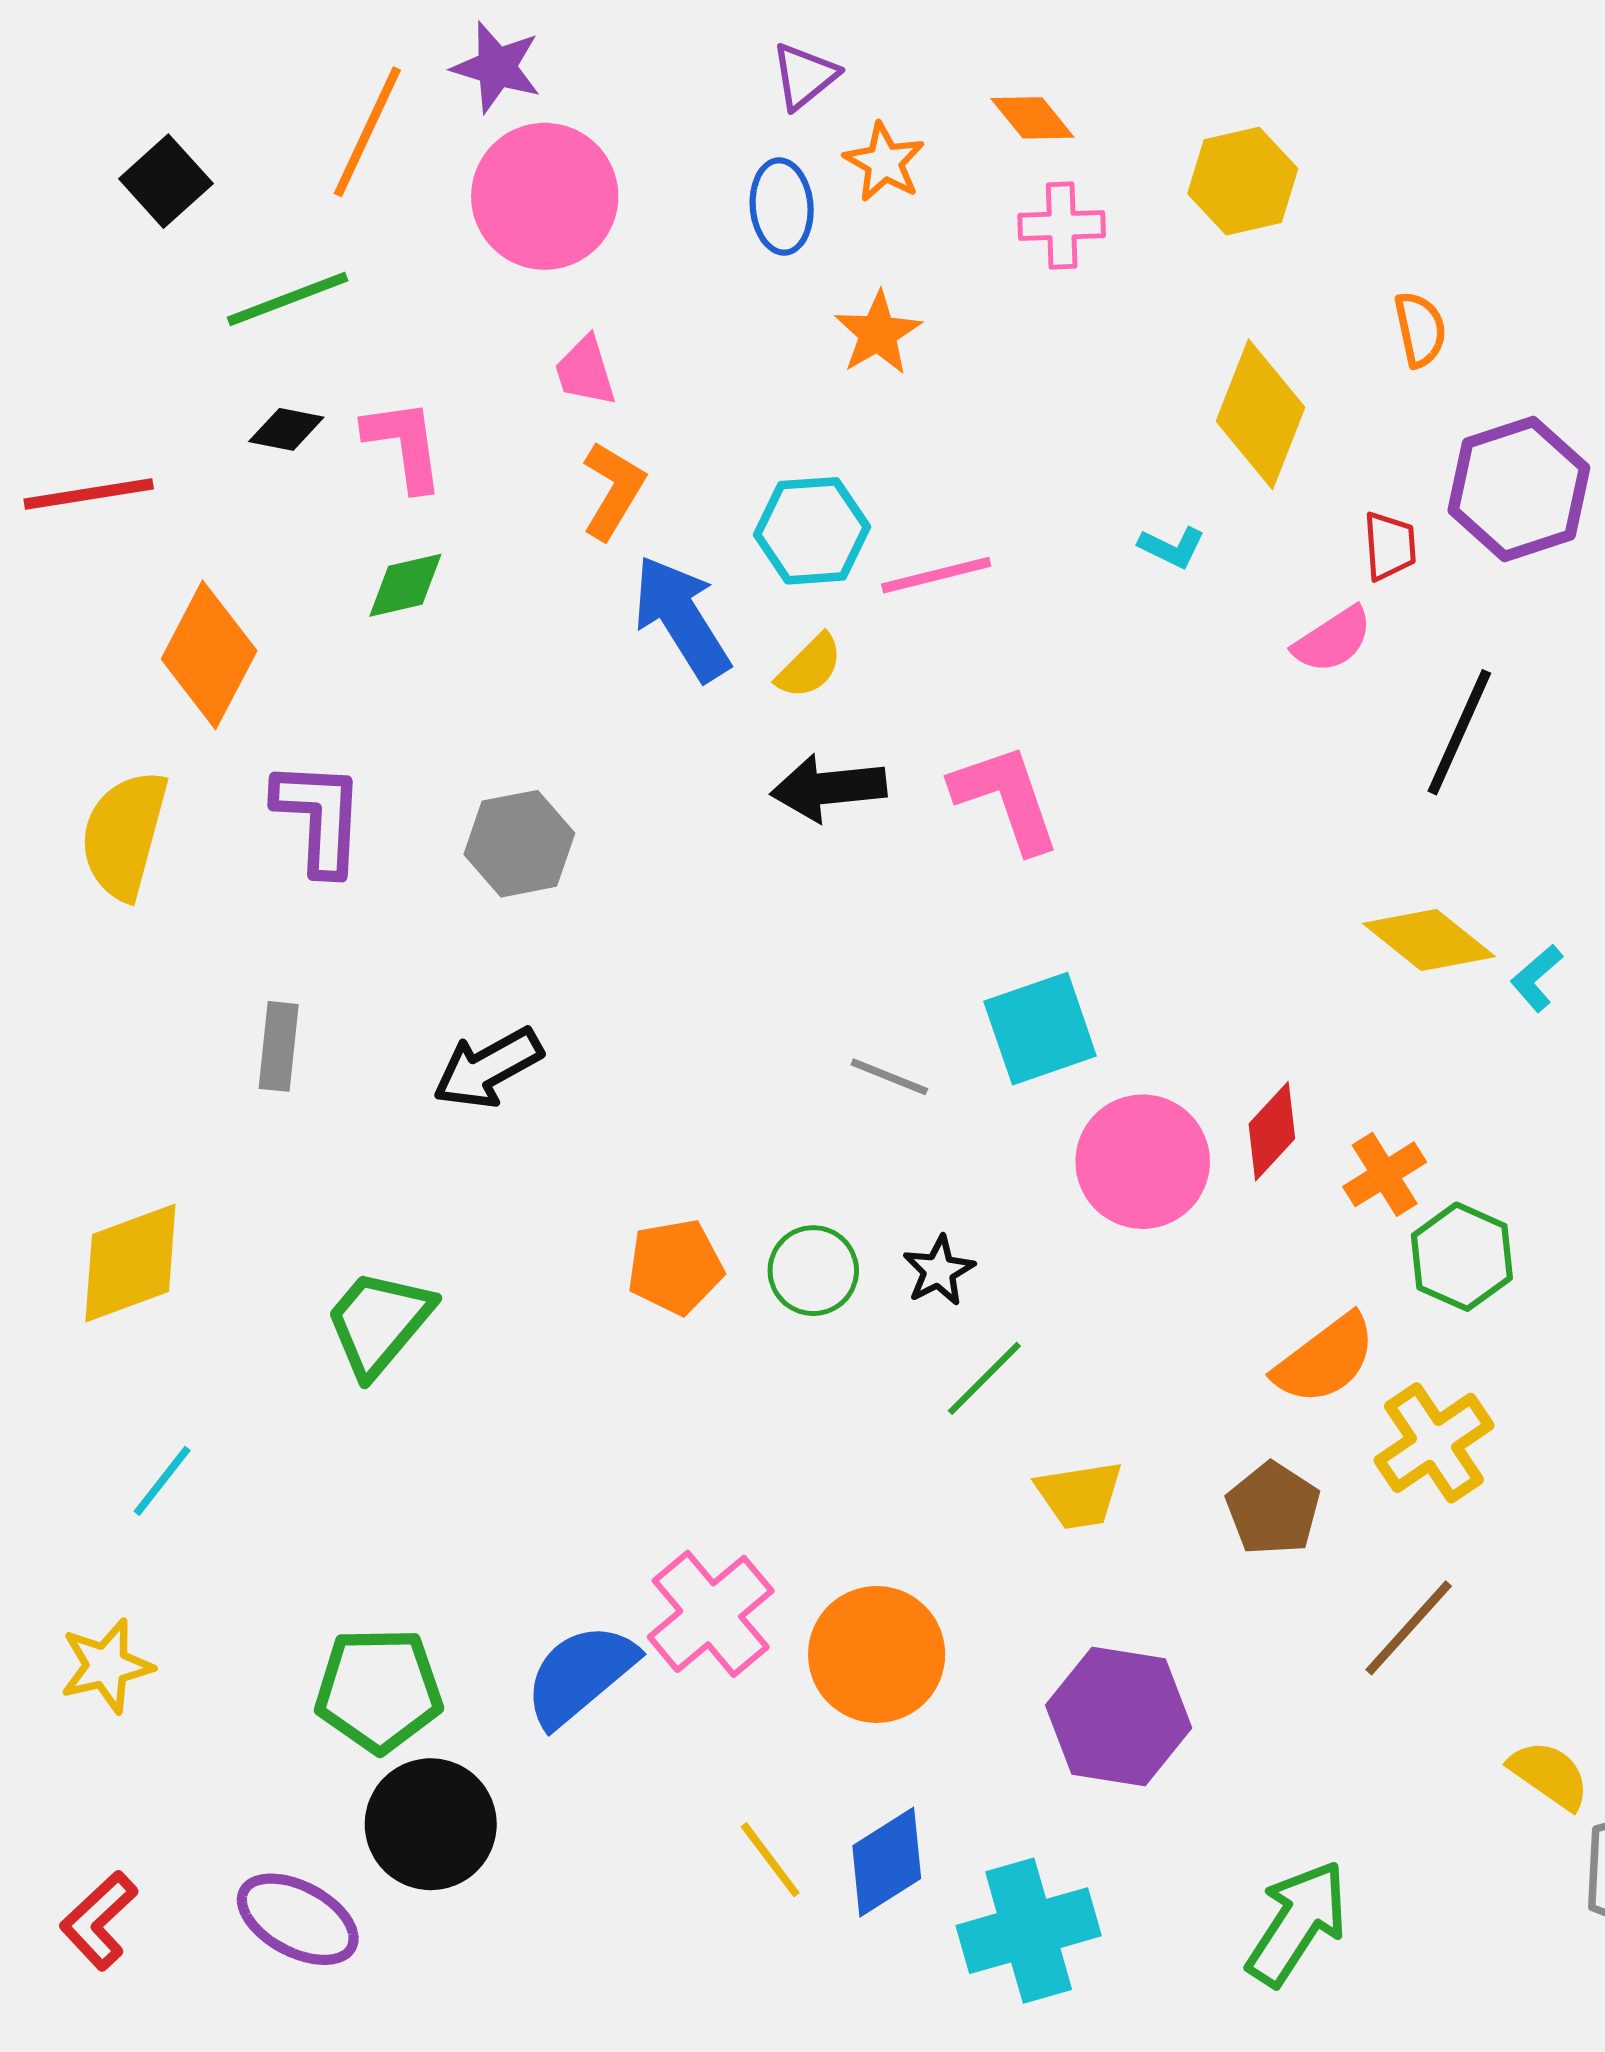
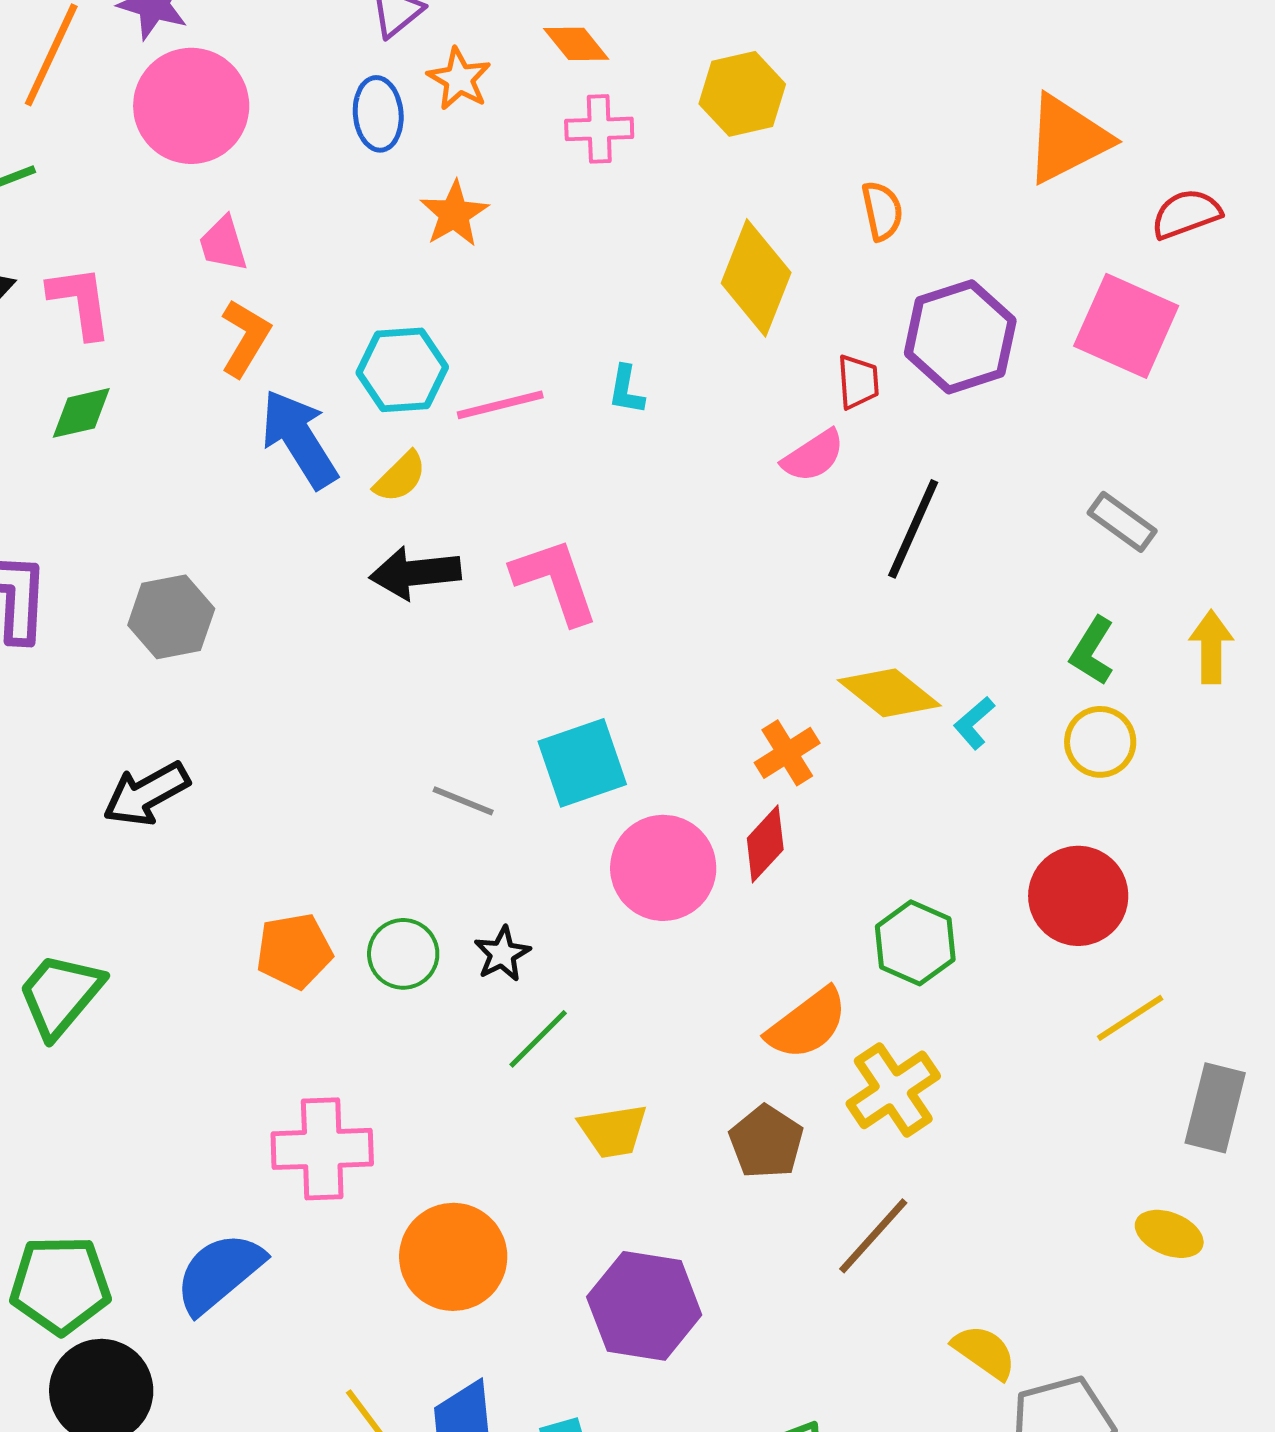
cyan L-shape: (1172, 547) -> (626, 390), moved, turned 74
orange cross: (1385, 1174) -> (787, 753), moved
pink cross: (711, 1614) -> (322, 1149), moved, turned 38

